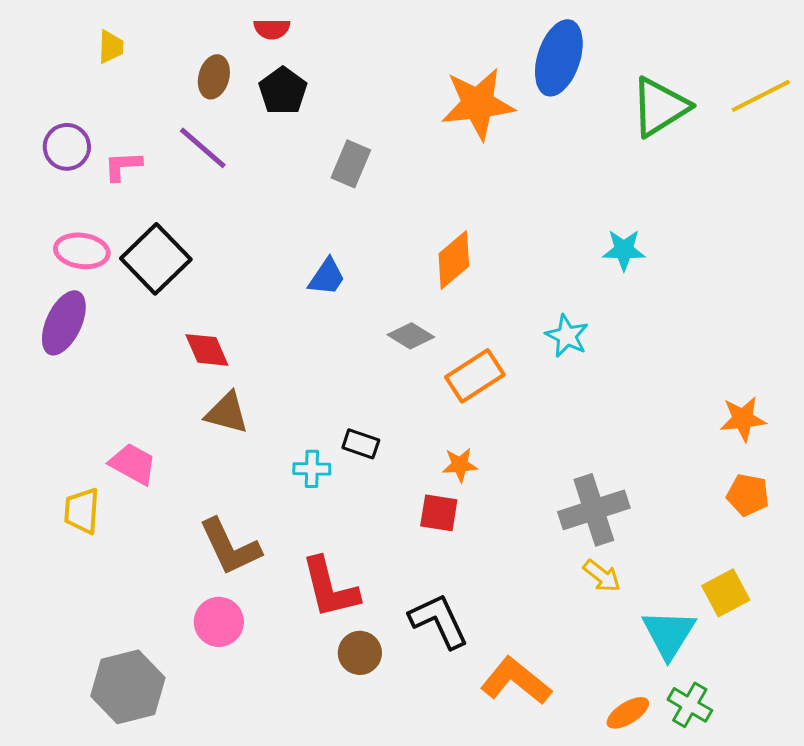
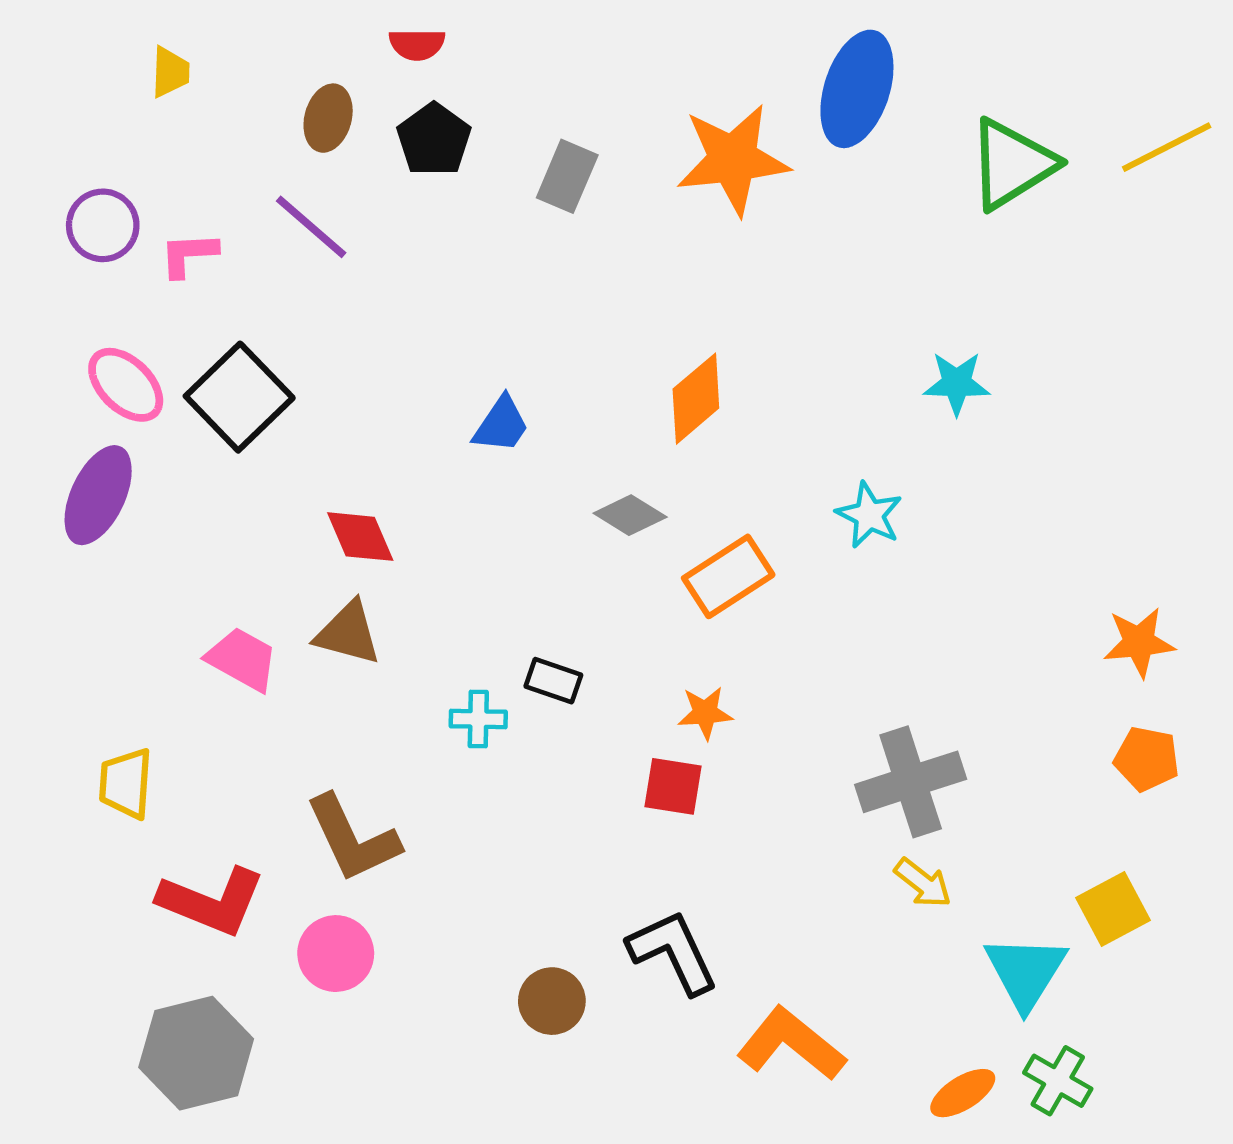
gray rectangle: (351, 164) -> (567, 176), moved
pink ellipse: (82, 251) -> (126, 385), turned 36
red diamond: (207, 350) -> (360, 537), moved
pink trapezoid: (133, 464) -> (242, 659), moved
red L-shape: (330, 588) -> (212, 901), moved, turned -54

